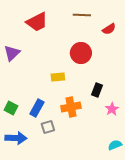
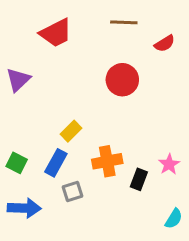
yellow rectangle: (58, 77) -> (71, 131), moved, turned -40
black rectangle: (97, 90) -> (139, 179), moved
cyan semicircle: (115, 145) -> (174, 219), turned 144

